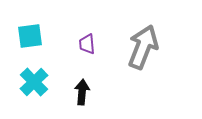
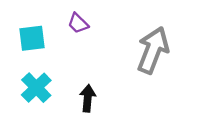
purple trapezoid: (87, 44) -> (78, 23), moved, turned -40

